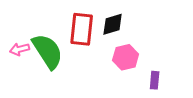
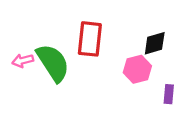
black diamond: (113, 24) -> (155, 43), moved

